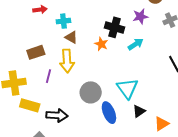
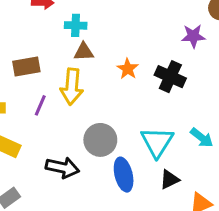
black cross: (114, 27) -> (170, 77), moved
brown triangle: (71, 37) -> (84, 52), turned -40
cyan arrow: (135, 44) -> (202, 138), moved, turned 63
black arrow: (57, 115) -> (62, 168), moved

